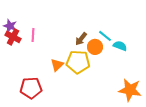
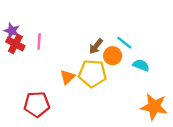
cyan semicircle: (120, 46) -> (141, 65), moved

